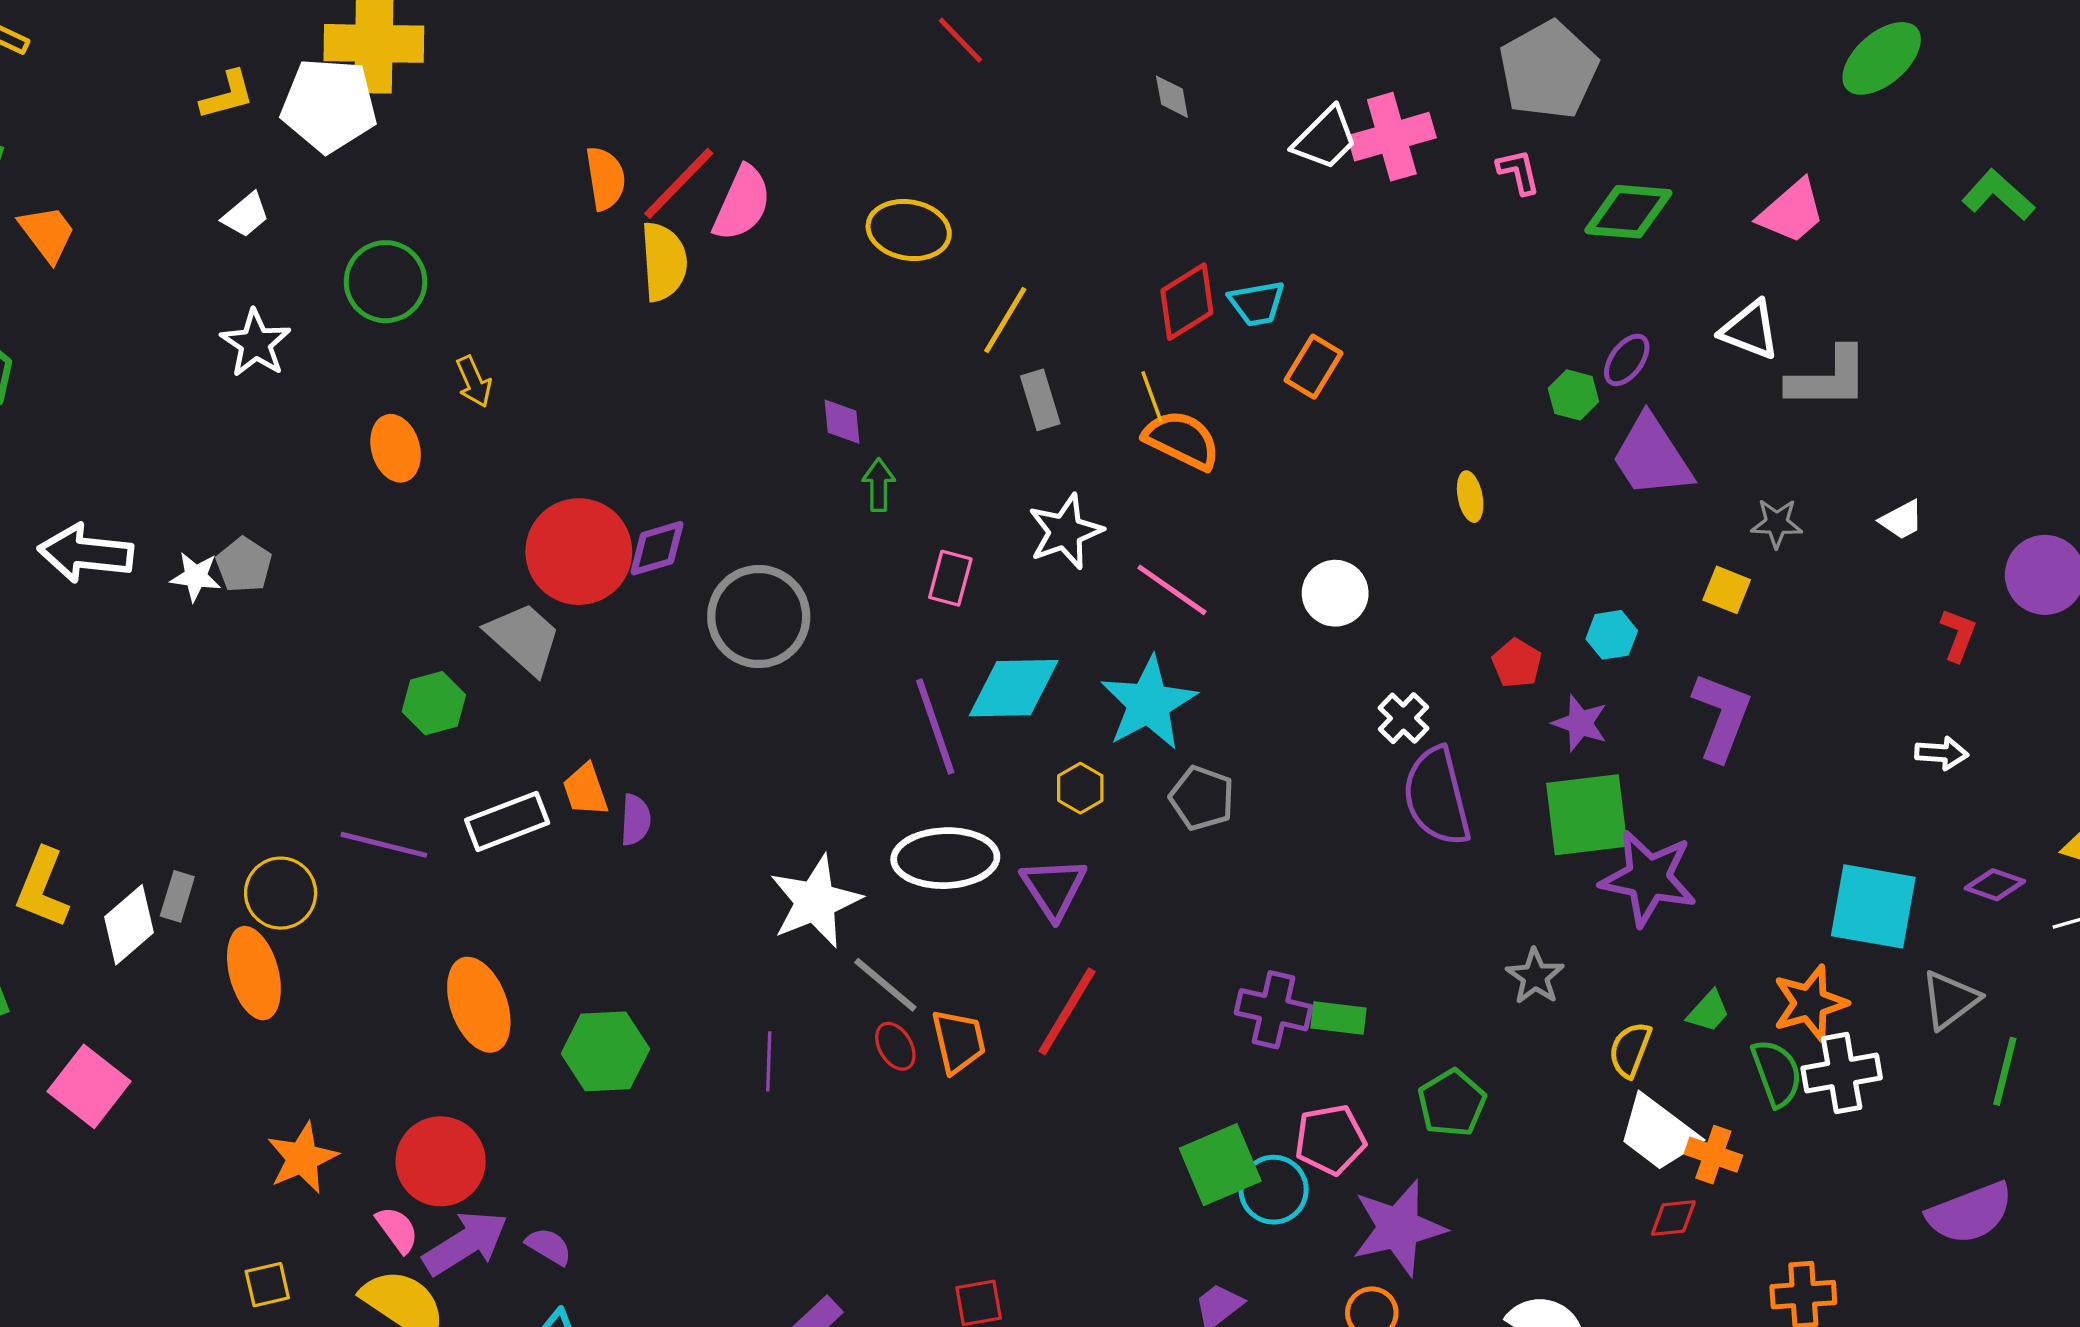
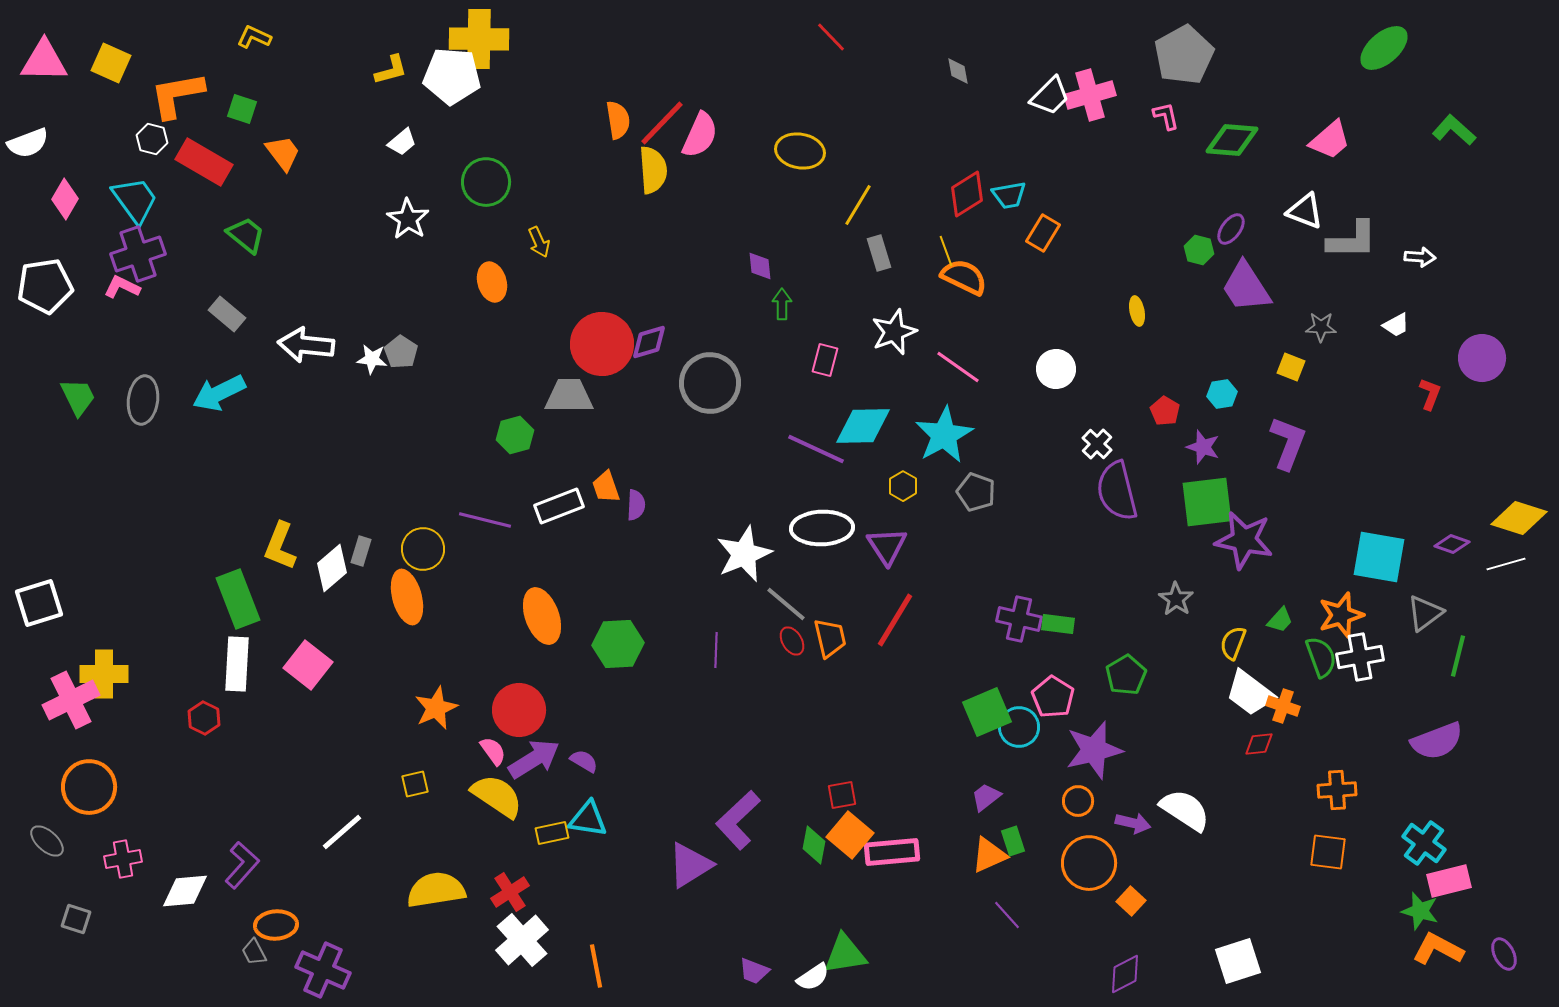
gray trapezoid: (524, 638) -> (569, 396), turned -42
purple line: (935, 726) -> (816, 449), turned -46
white arrow: (1942, 753) -> (1420, 257), moved
pink pentagon: (1330, 1140) -> (1053, 697), turned -30

